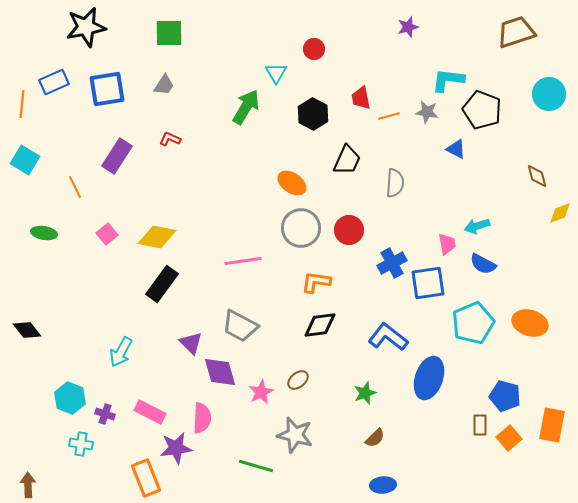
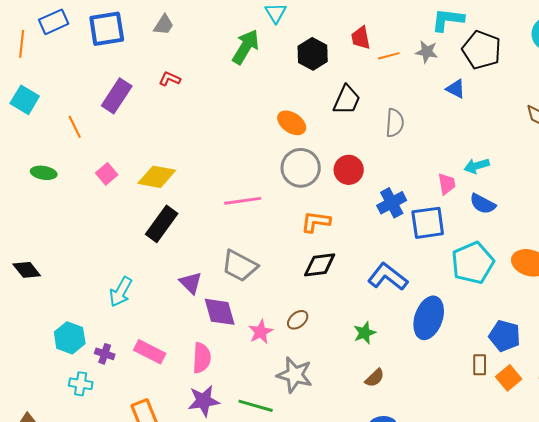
purple star: (176, 448) -> (204, 401), moved

